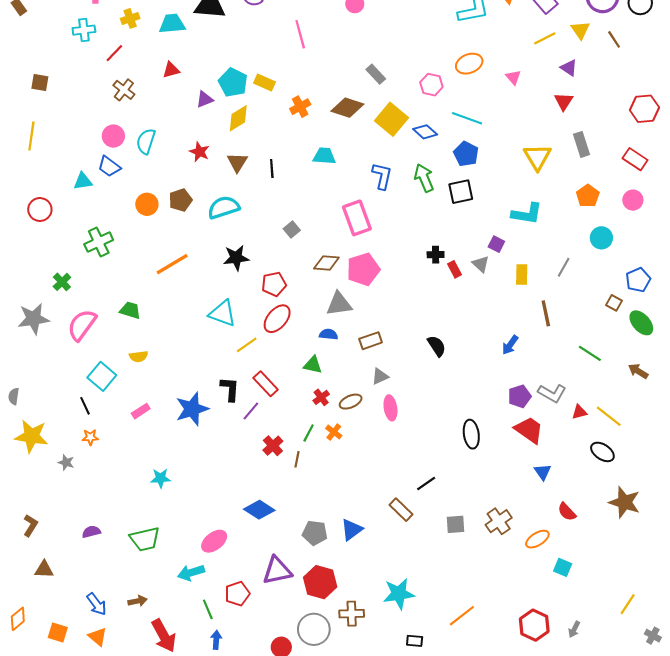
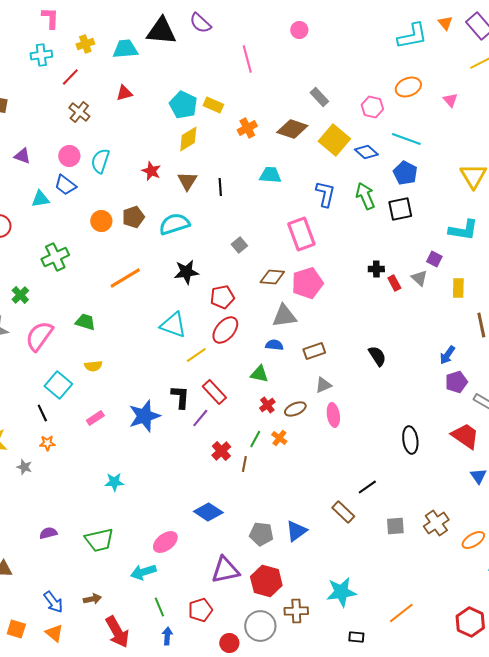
purple triangle: (205, 99) -> (22, 156), moved, turned 42
purple pentagon: (520, 396) -> (456, 382), moved
red pentagon: (237, 594) -> (200, 610), moved

